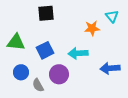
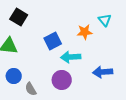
black square: (46, 13) -> (19, 17), moved, turned 36
blue square: (45, 50) -> (53, 41), moved
purple circle: (59, 74) -> (62, 80), moved

